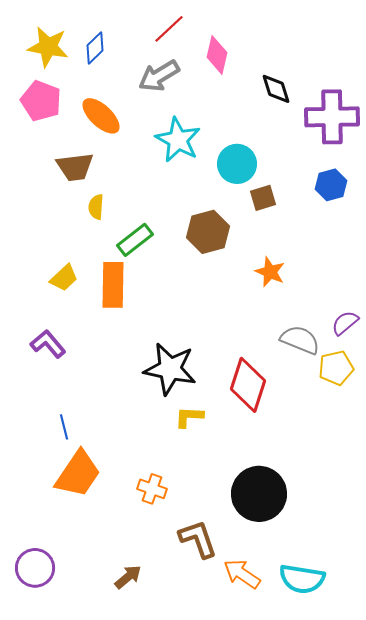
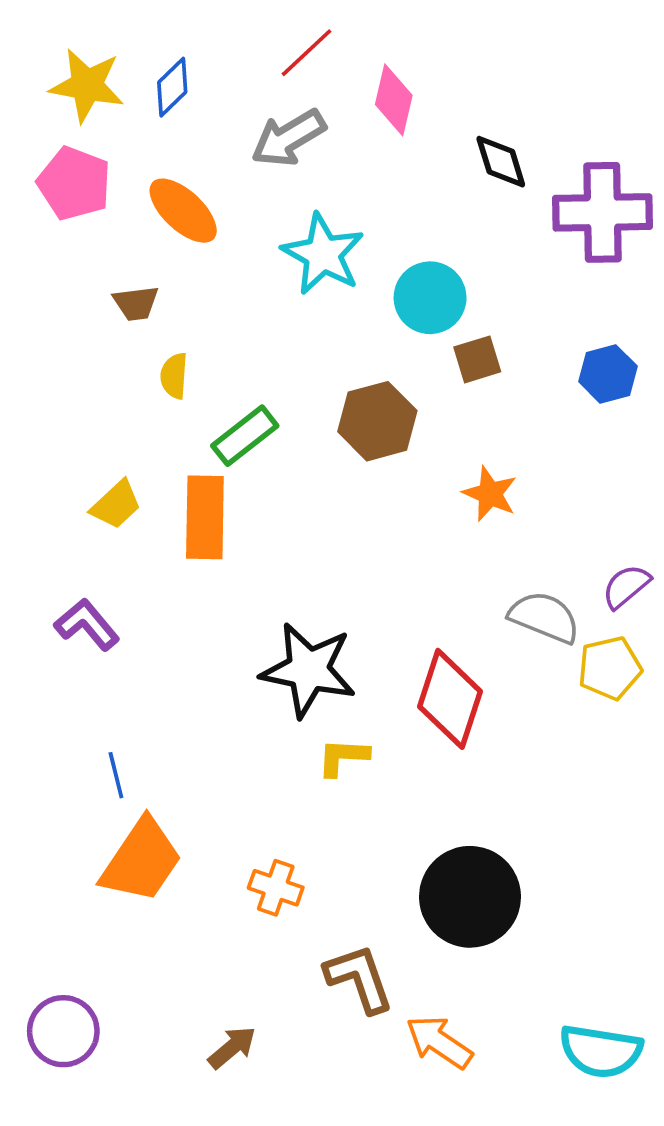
brown trapezoid: (75, 167) -> (136, 303), size x0.7
blue hexagon: (331, 185) -> (608, 374), moved
cyan semicircle: (302, 579) -> (601, 1051), moved

